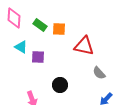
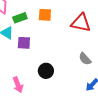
green rectangle: (40, 25) -> (20, 18), moved, turned -56
red triangle: (84, 46) -> (81, 23), moved

